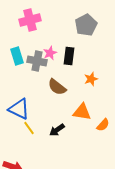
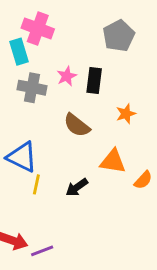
pink cross: (30, 20) -> (38, 29), turned 35
cyan rectangle: (17, 56) -> (19, 52), moved
gray cross: (37, 61) -> (32, 88), moved
yellow line: (29, 128) -> (36, 184), turned 48

